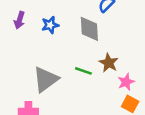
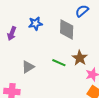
purple arrow: (19, 20) -> (12, 33), moved
gray triangle: (46, 79) -> (28, 67), size x0.6

